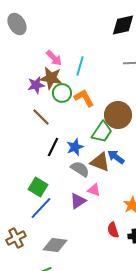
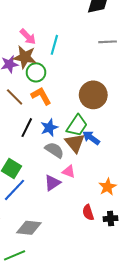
orange L-shape: (84, 98) -> (41, 96), moved
green trapezoid: (102, 132) -> (77, 126), moved
brown triangle: (100, 162) -> (75, 143), turned 30

